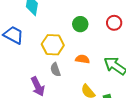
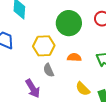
green circle: (80, 24) -> (69, 23), size x1.6

